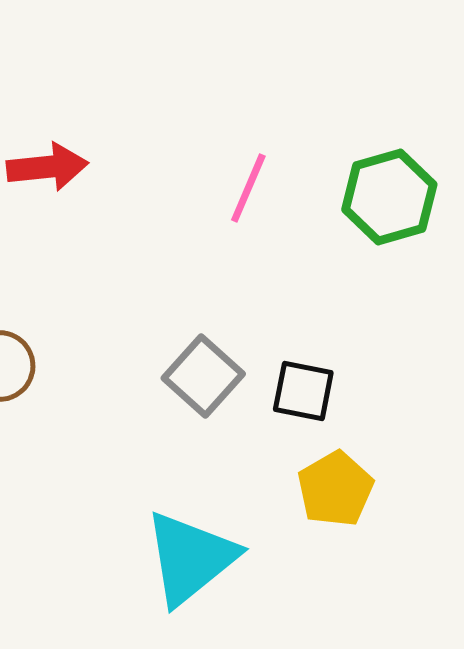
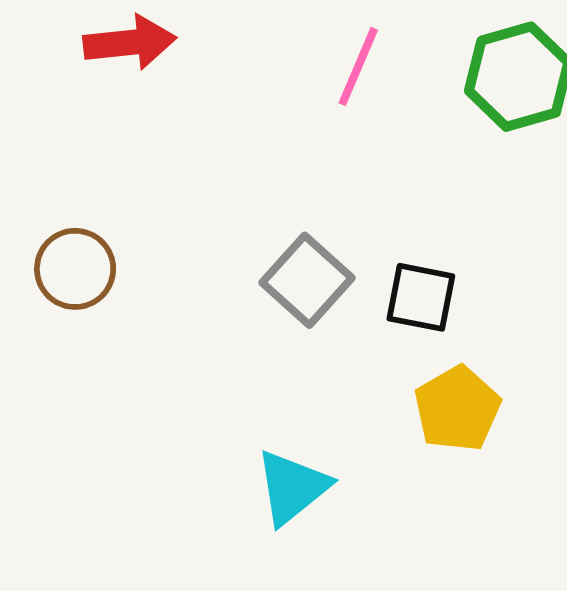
cyan triangle: (190, 558) -> (292, 487), size x0.7

